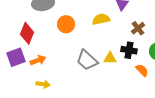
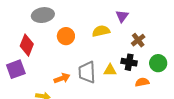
orange arrow: (38, 60) -> (62, 78), moved
gray trapezoid: (87, 60) -> (87, 72), turned 45
orange semicircle: (142, 70) -> (142, 82), turned -56

